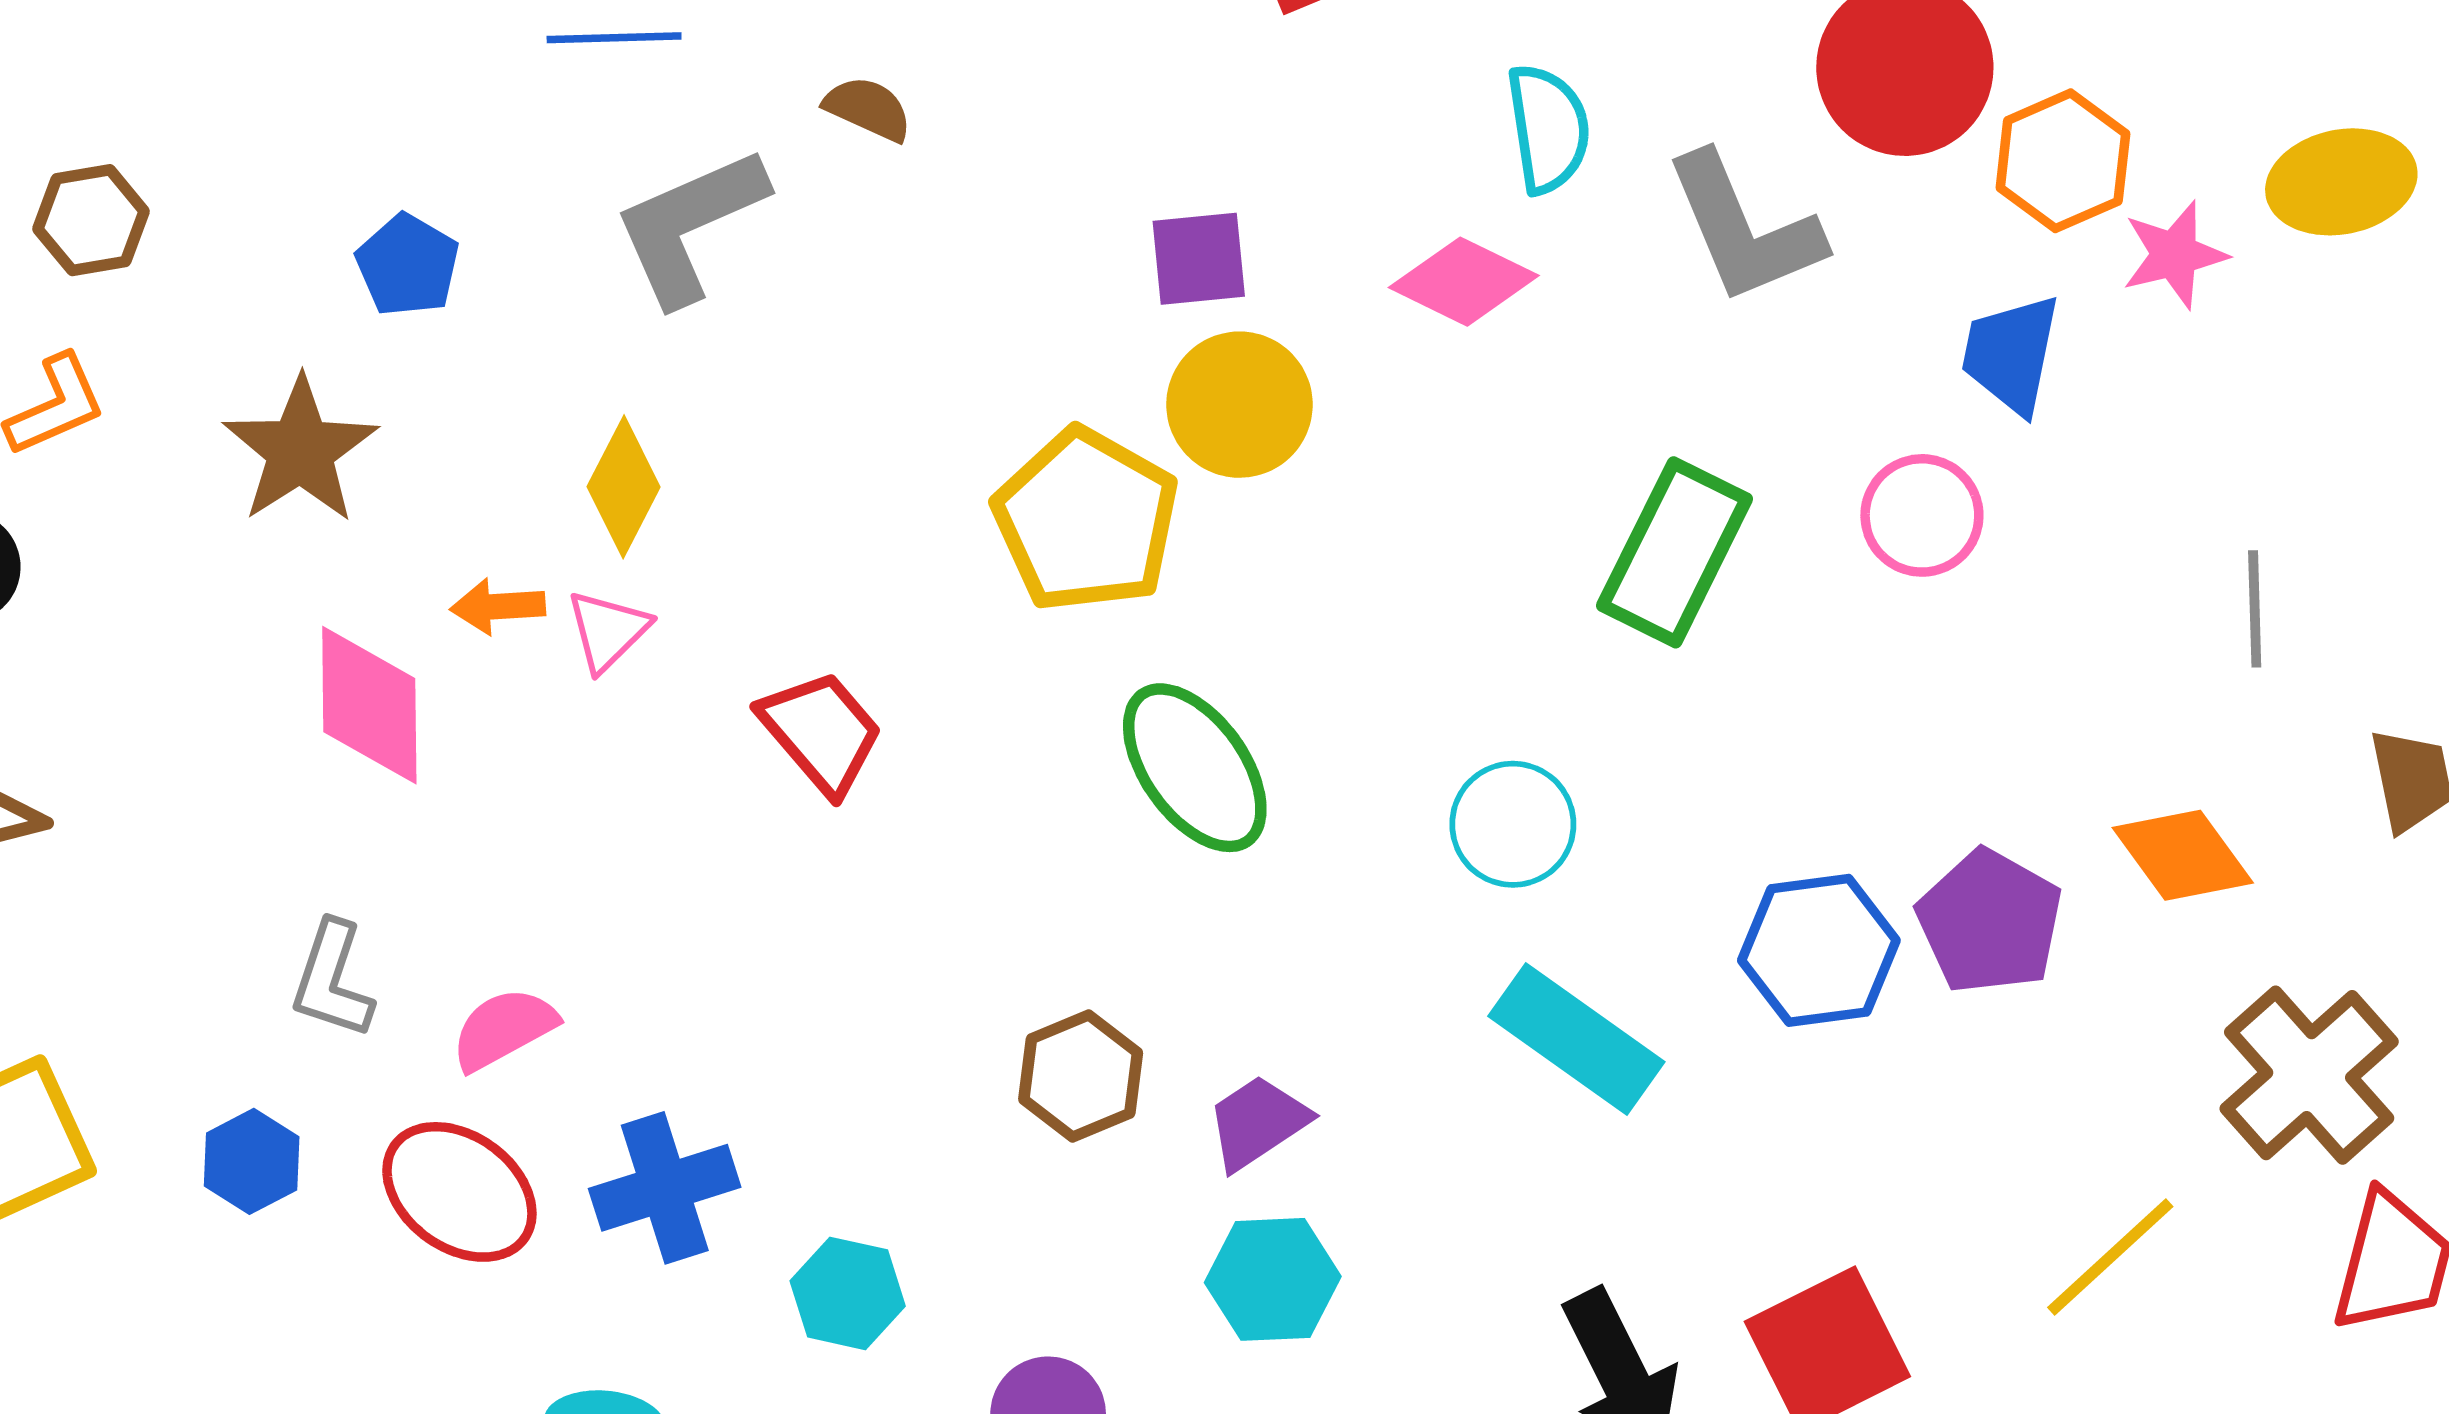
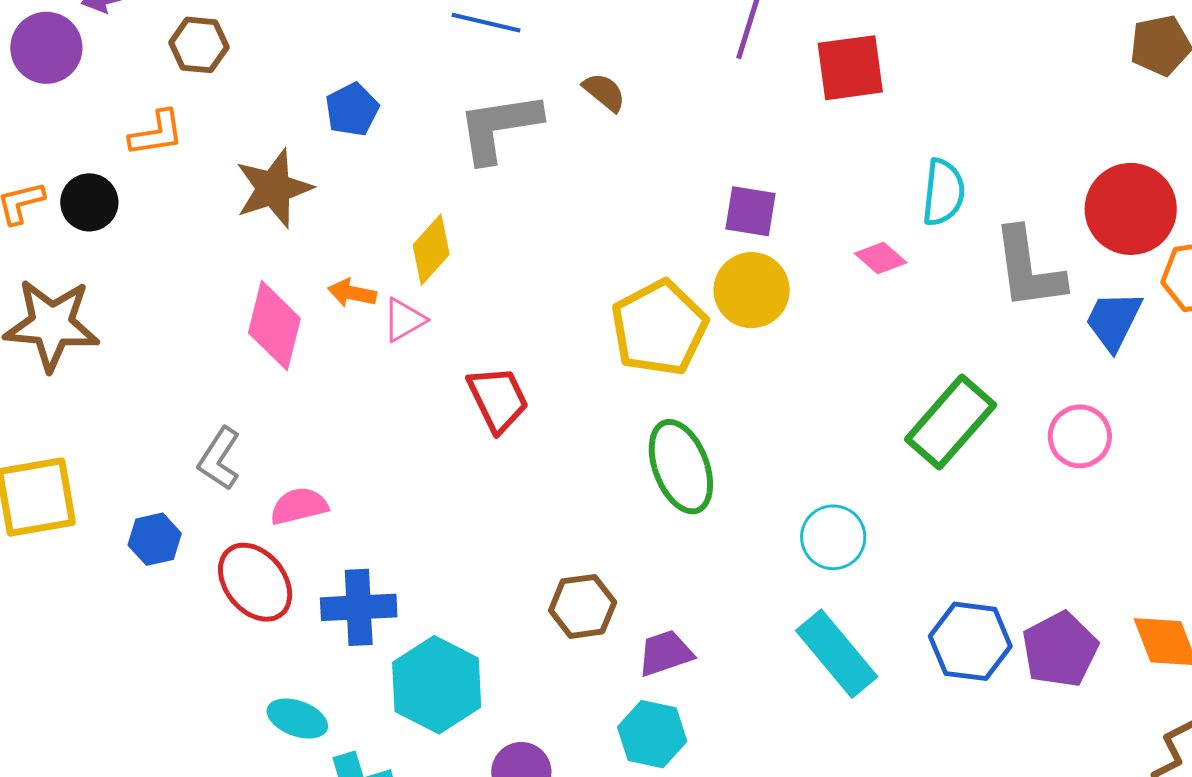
pink diamond: (1464, 282) -> (881, 258), size x0.7
blue trapezoid: (2011, 354) -> (1114, 321), moved
cyan hexagon: (848, 1293) -> (437, 685), size x1.6

